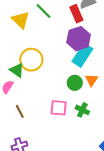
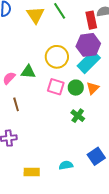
yellow circle: (31, 60) -> (57, 57), moved
green triangle: (17, 70) -> (28, 72), moved, turned -42
pink square: (59, 108) -> (56, 87), moved

